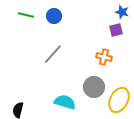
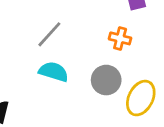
cyan semicircle: (65, 102) -> (54, 72), moved

